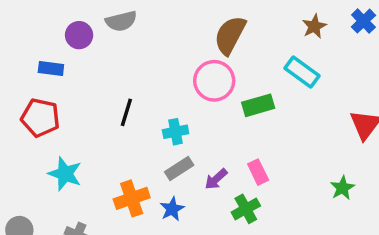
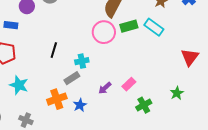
green rectangle: (258, 105) -> (129, 26), moved
gray rectangle: (179, 169) -> (72, 78), moved
pink rectangle: (258, 172) -> (129, 84), turned 72
green cross: (246, 209) -> (144, 105), moved

